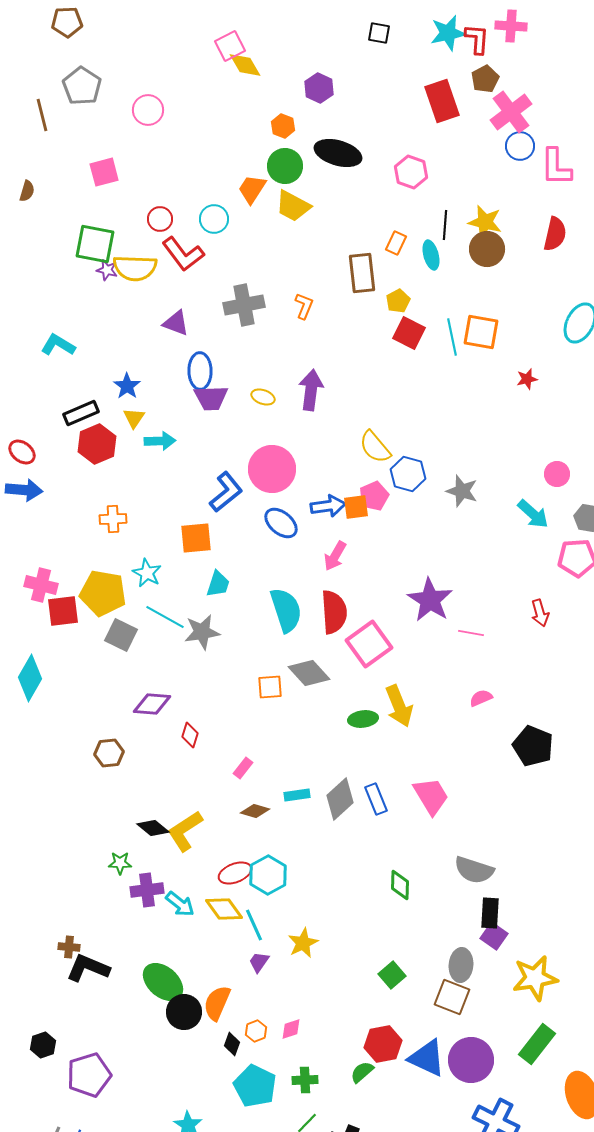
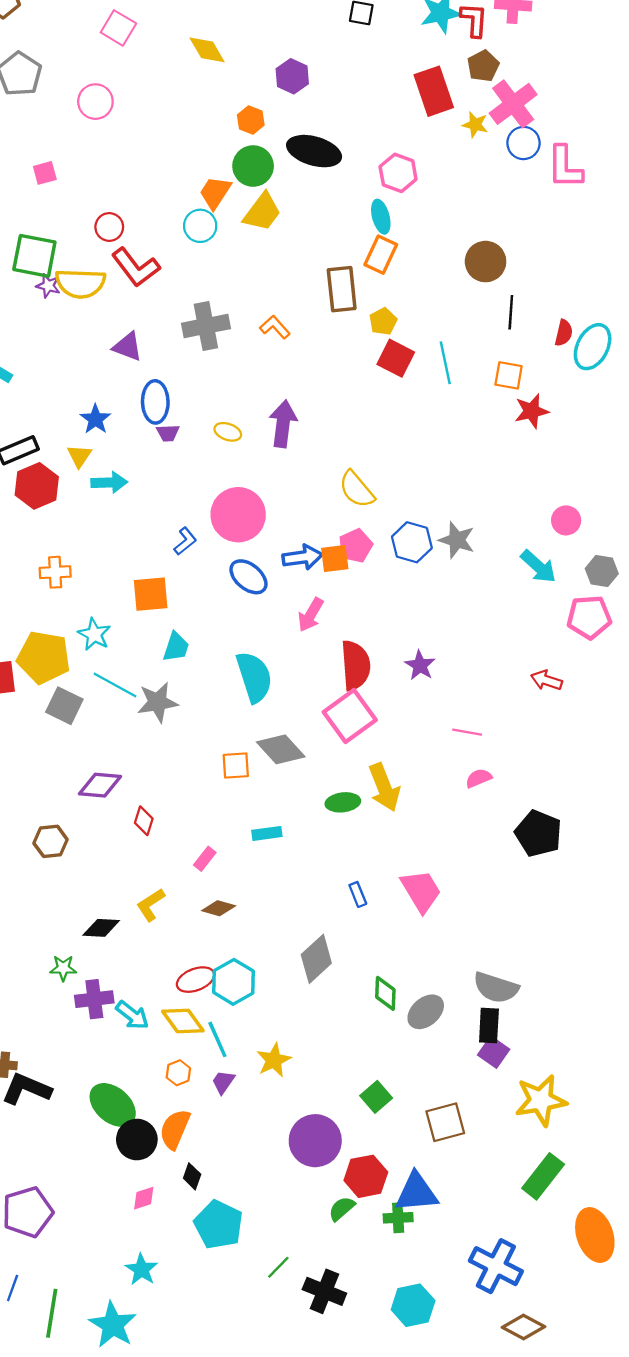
pink square: (230, 46) -> (118, 28), moved, turned -32
pink square: (104, 172) -> (45, 173), size x0.7
yellow trapezoid: (293, 206) -> (262, 212), turned -81
cyan circle: (214, 219) -> (200, 226), moved
yellow star: (485, 222) -> (475, 125), moved, size x0.7
black line: (445, 225) -> (511, 312), moved
red semicircle: (555, 234) -> (564, 333), moved, size x0.7
orange rectangle: (396, 243) -> (381, 255), size x1.4
cyan ellipse: (431, 255) -> (381, 217), moved
orange L-shape: (304, 306) -> (275, 327), turned -64
orange square: (481, 332) -> (509, 375), moved, size x0.7
red star: (527, 379) -> (532, 411), size x1.4
blue star: (127, 386) -> (95, 419), moved
purple trapezoid: (211, 398) -> (168, 433), size x0.6
blue hexagon: (408, 474) -> (412, 542), moved
blue L-shape: (226, 492) -> (185, 541), size x0.6
purple star: (430, 600) -> (420, 665), size x0.6
red semicircle: (334, 612) -> (355, 665), moved
red arrow: (540, 613) -> (547, 680), turned 124
pink line: (471, 633) -> (467, 732), moved
cyan rectangle: (297, 795) -> (267, 833), moved
gray diamond: (340, 799) -> (316, 959), moved
blue rectangle: (376, 799) -> (358, 894), size x0.7
black diamond: (153, 828) -> (101, 928), turned -36
yellow L-shape: (185, 831) -> (151, 905), moved, size x0.7
gray semicircle: (474, 870) -> (496, 988), moved
gray ellipse: (461, 965) -> (426, 1012), moved, turned 44
brown square: (452, 997) -> (445, 1122), turned -36
pink diamond: (291, 1029) -> (144, 1198), moved
orange hexagon: (256, 1031) -> (178, 1073), moved
blue triangle: (427, 1058) -> (416, 1192), turned -30
purple circle: (471, 1060) -> (315, 1141), moved
green cross: (305, 1080) -> (398, 1218), moved

